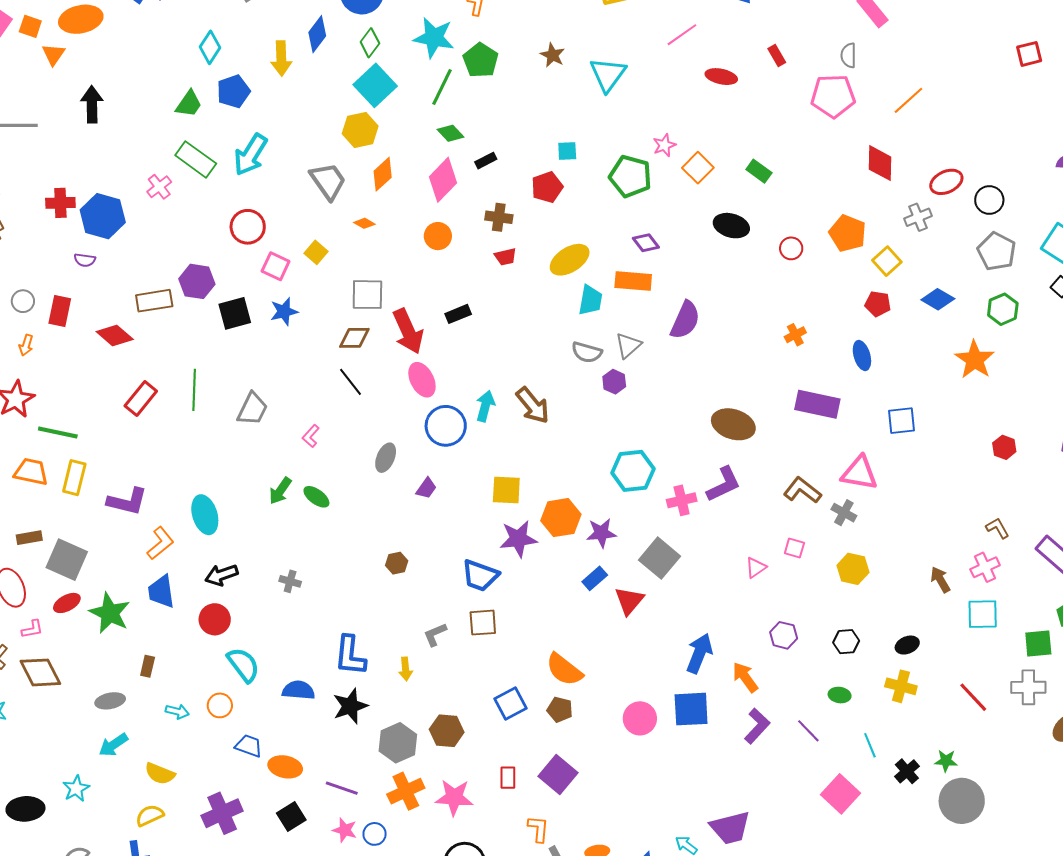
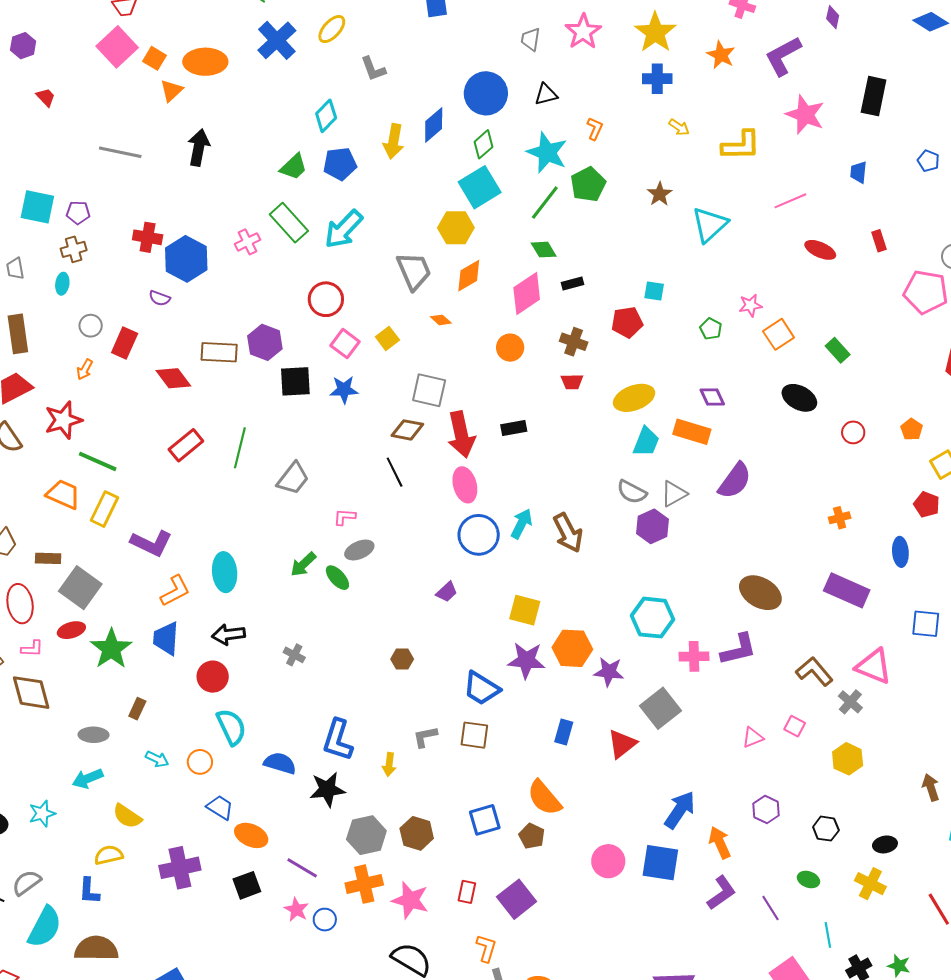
green pentagon: (630, 176) -> (711, 329), size x0.5
orange pentagon: (848, 233) -> (912, 429), size x0.6
purple hexagon: (614, 382) -> (653, 526), size x1.4
pink L-shape: (311, 436) -> (344, 517), turned 40
gray ellipse: (386, 458) -> (359, 550), moved, turned 32
blue rectangle: (595, 578) -> (564, 732), moved, turned -45

